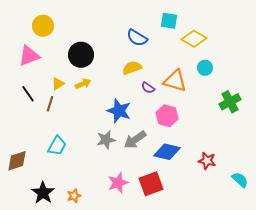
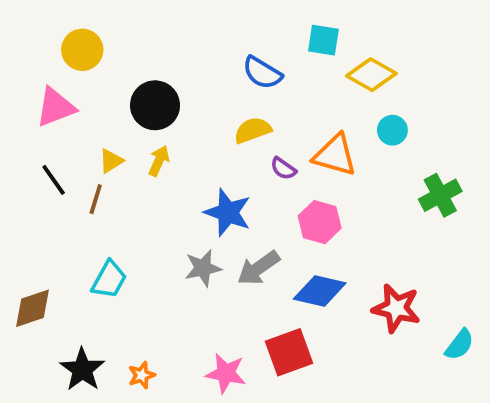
yellow arrow: (83, 84) -> (159, 161), turned -42
red star: (207, 161) -> (396, 308), size x1.4
cyan semicircle: (240, 180) -> (459, 345), turned 84
pink star: (118, 183) -> (226, 373), moved, turned 30

